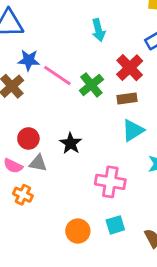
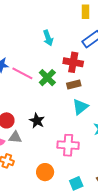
red cross: (130, 68) -> (73, 62), turned -30
cyan square: (115, 225) -> (76, 183), moved
orange circle: (78, 231) -> (45, 172), moved

